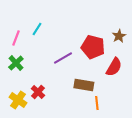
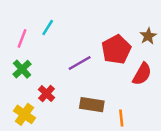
red pentagon: (93, 47) -> (116, 49), turned 30
brown rectangle: (84, 85) -> (92, 105), moved
red cross: (38, 92) -> (47, 94), moved

